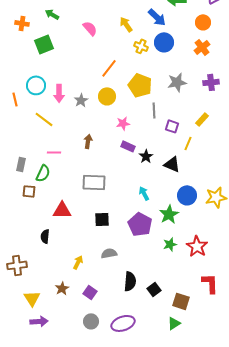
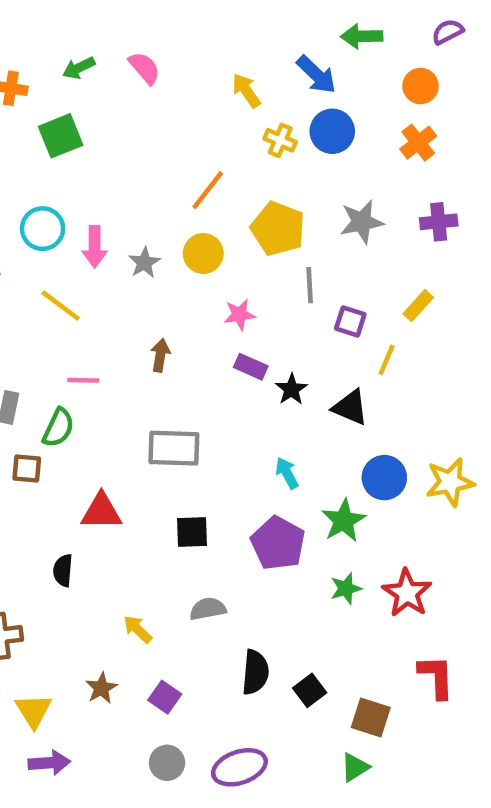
green arrow: (52, 14) -> (79, 68), turned -56
pink semicircle: (90, 28) -> (144, 68), moved
yellow arrow: (78, 262) -> (138, 629), turned -72

